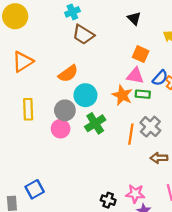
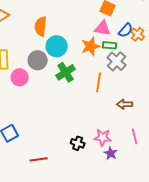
orange semicircle: (68, 74) -> (41, 26), turned 132
orange star: (122, 95) -> (91, 46), turned 30
gray cross: (150, 127) -> (117, 61), moved
pink circle: (61, 129) -> (20, 77), moved

